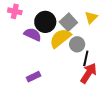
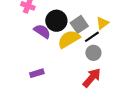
gray circle: (77, 44) -> (93, 53), moved
black line: (86, 58) -> (92, 37), moved, turned 35

